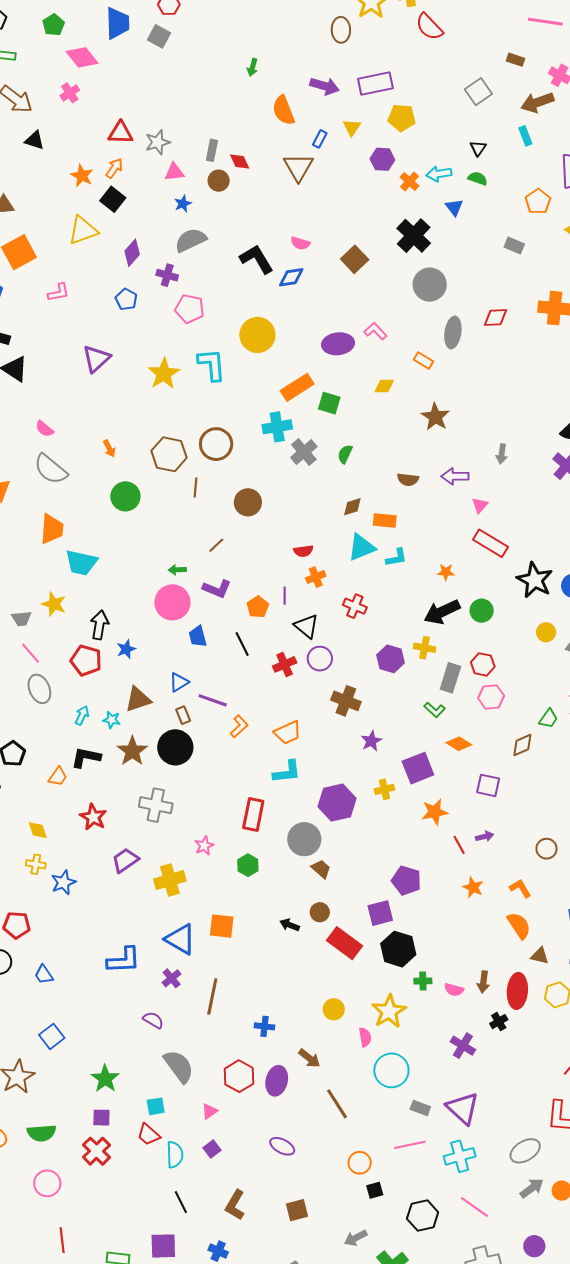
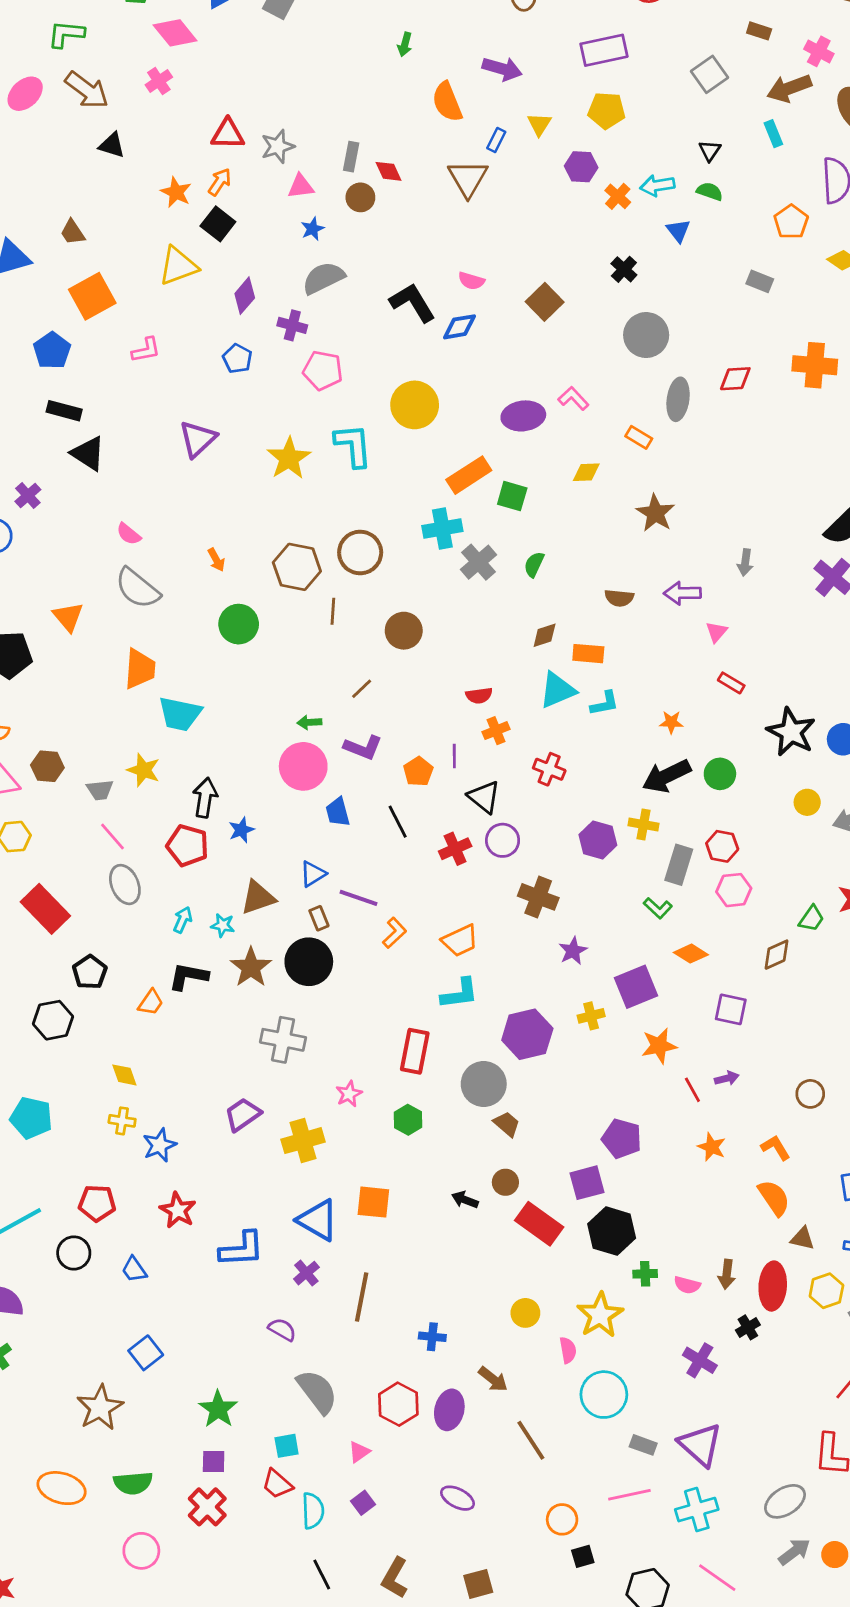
purple rectangle: (375, 83) -> (604, 50), moved
black cross: (414, 236) -> (624, 269), size x0.6
red rectangle: (491, 543) -> (731, 683), size x0.6
red star: (93, 817) -> (178, 1210), moved

